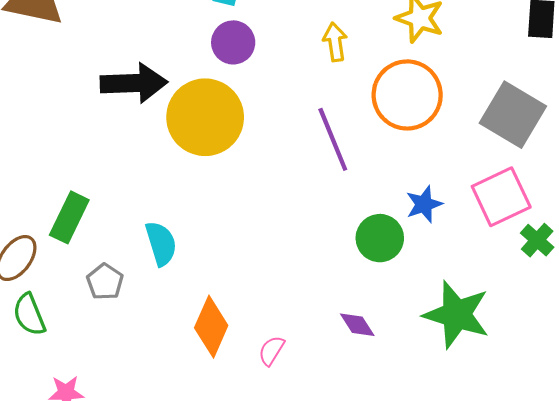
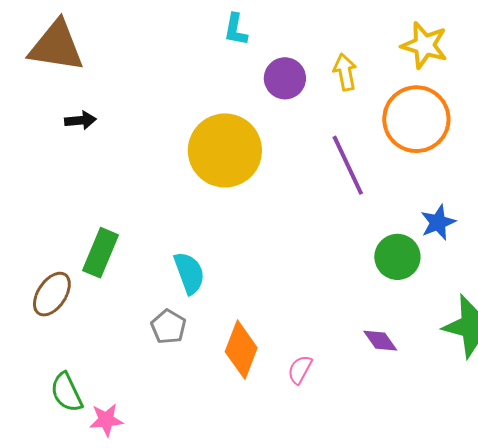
purple circle: (233, 42) -> (285, 78), moved
black arrow: (134, 83) -> (80, 120), moved, size x0.5
gray pentagon: (105, 282) -> (168, 327), moved
green semicircle: (29, 315) -> (67, 392), moved

